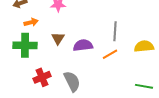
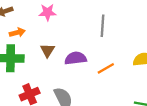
gray line: (115, 31) -> (102, 26), moved

